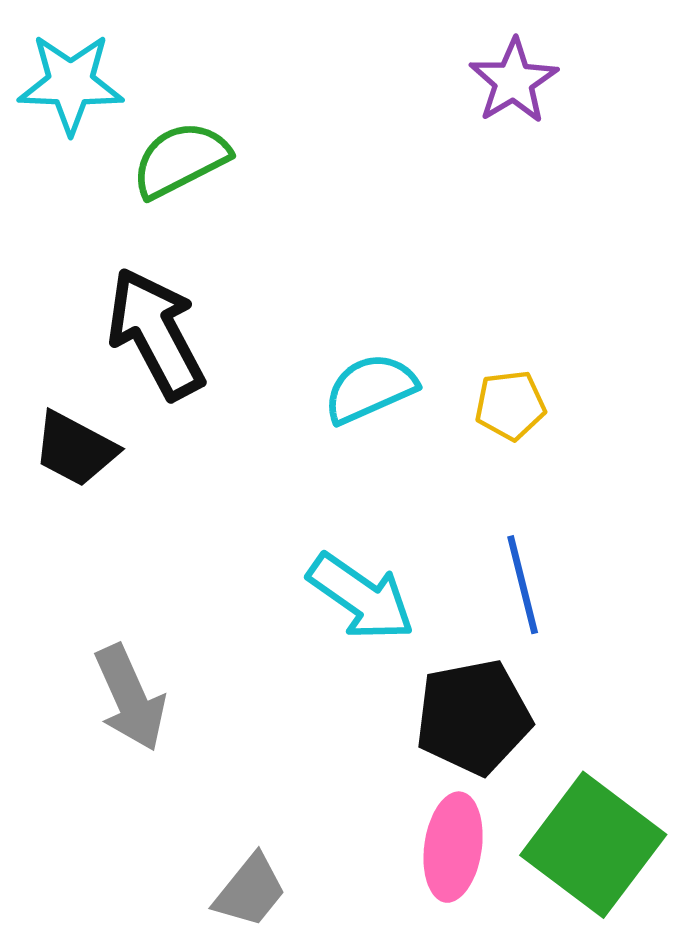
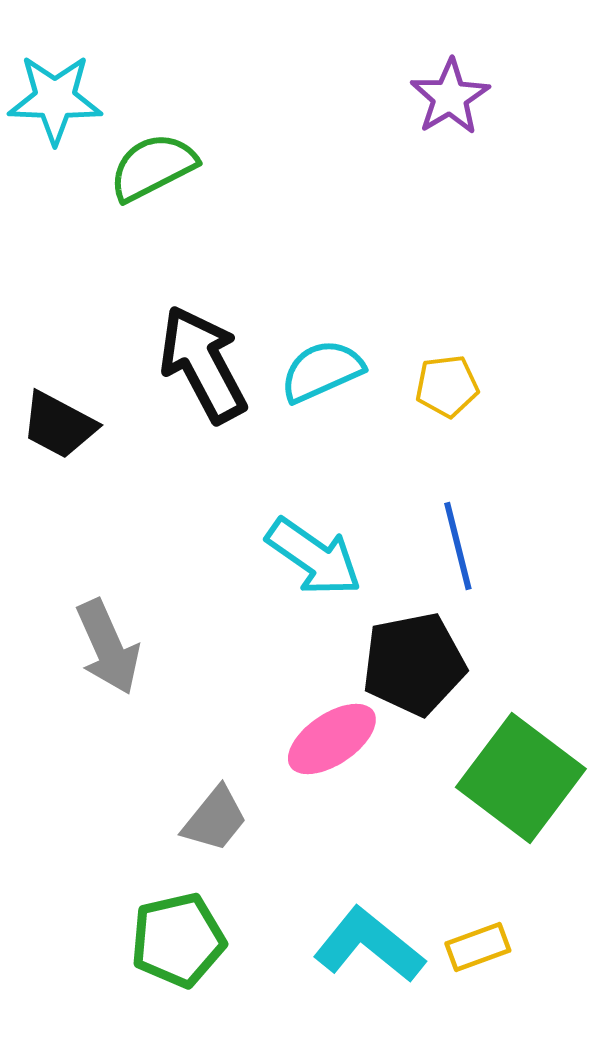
black arrow: (156, 333) -> (203, 364), moved
pink ellipse: (453, 847) -> (332, 739), moved, turned 48

